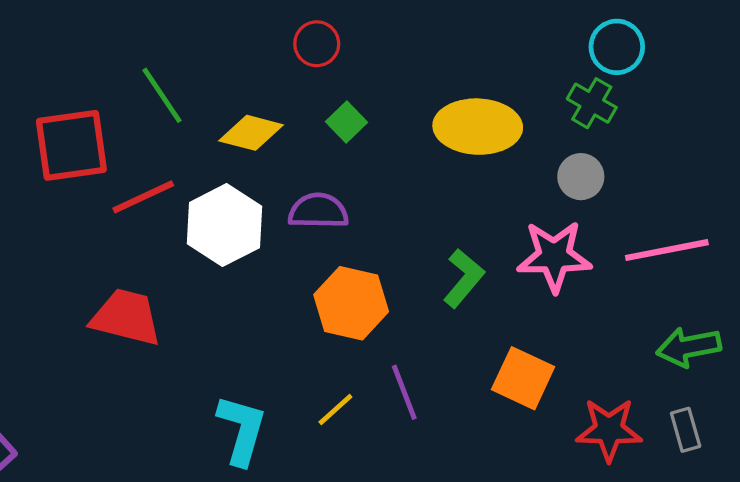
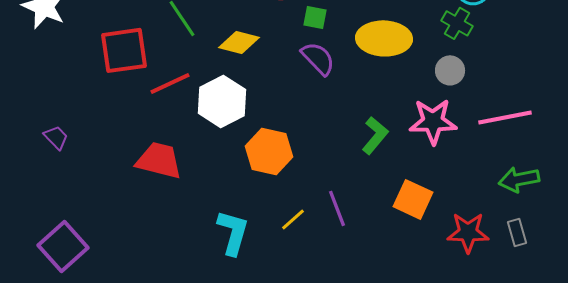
green square: (346, 122) -> (315, 17), moved, turned -35
purple semicircle: (318, 211) -> (318, 58), moved, turned 45
orange hexagon: (351, 303) -> (269, 151), moved

